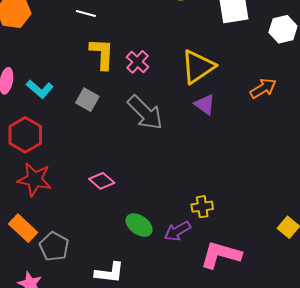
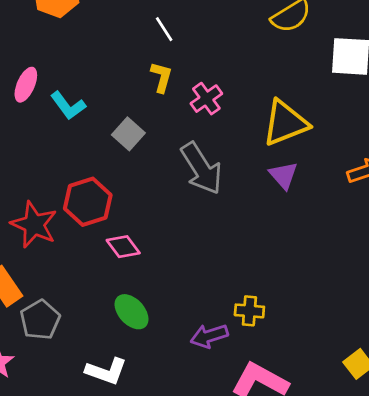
white line: (86, 14) -> (164, 29), moved, turned 30
yellow L-shape: (102, 54) -> (162, 77), size x0.7
red hexagon: (25, 135) -> (88, 202), moved
green ellipse: (139, 225) -> (132, 312), moved

